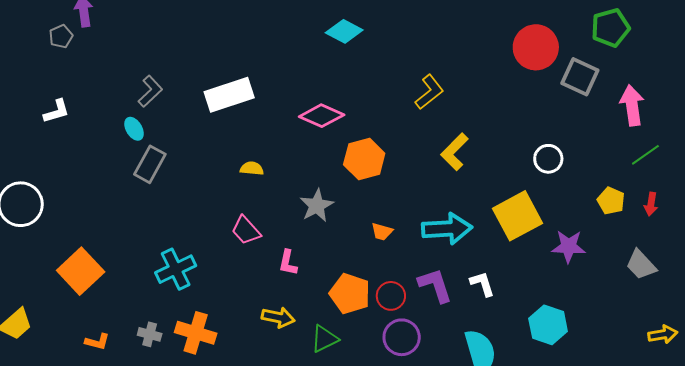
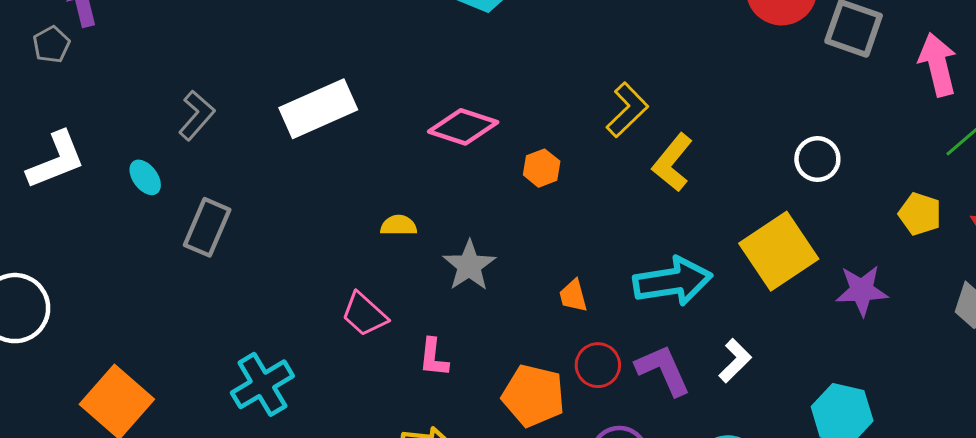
yellow L-shape: (429, 92) -> (627, 110), moved
white L-shape: (57, 111) -> (56, 160), size x1.5
cyan ellipse: (134, 129) -> (145, 177), moved
orange hexagon: (364, 159) -> (542, 168), moved, size x0.6
yellow semicircle: (252, 168) -> (399, 225), moved
orange trapezoid: (382, 232) -> (573, 296), turned 65
white L-shape: (482, 284) -> (735, 361), turned 68
red circle: (391, 296) -> (598, 365), moved

